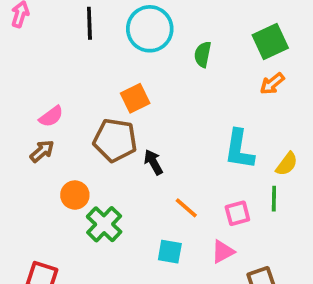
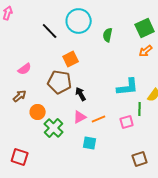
black line: (89, 23) -> (50, 31), moved, turned -42
cyan L-shape: (239, 149) -> (128, 87), turned -105
brown arrow: (42, 151) -> (20, 96), moved
green line: (274, 199) -> (140, 109), moved
orange line: (186, 208) -> (99, 119), turned -64
pink triangle: (223, 252) -> (80, 117), moved

